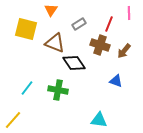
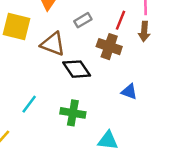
brown arrow: (124, 51) -> (144, 32), moved, turned -35
cyan line: (27, 88) -> (29, 104), moved
green cross: (58, 90) -> (73, 113), moved

